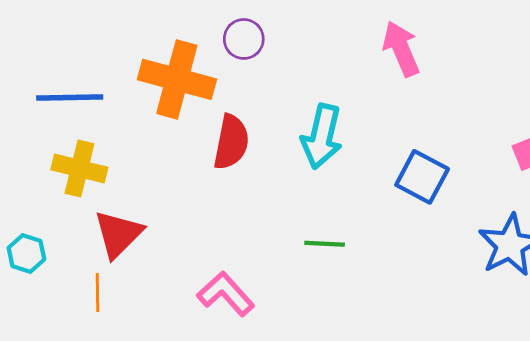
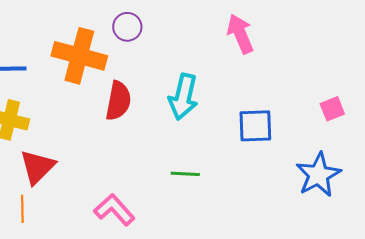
blue square: (422, 177) -> (255, 126), turned -30

